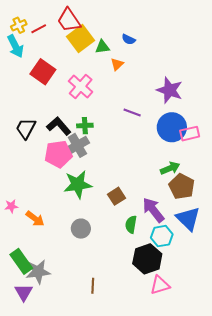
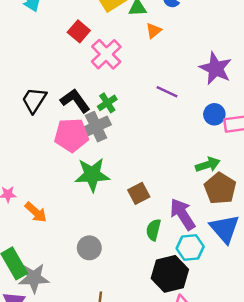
red square: (43, 72) -> (79, 31), moved, size x0.7
green cross: (85, 126) -> (107, 103), turned -35
blue circle: (172, 127) -> (214, 114), size x0.6
gray circle: (81, 229) -> (89, 248), moved

